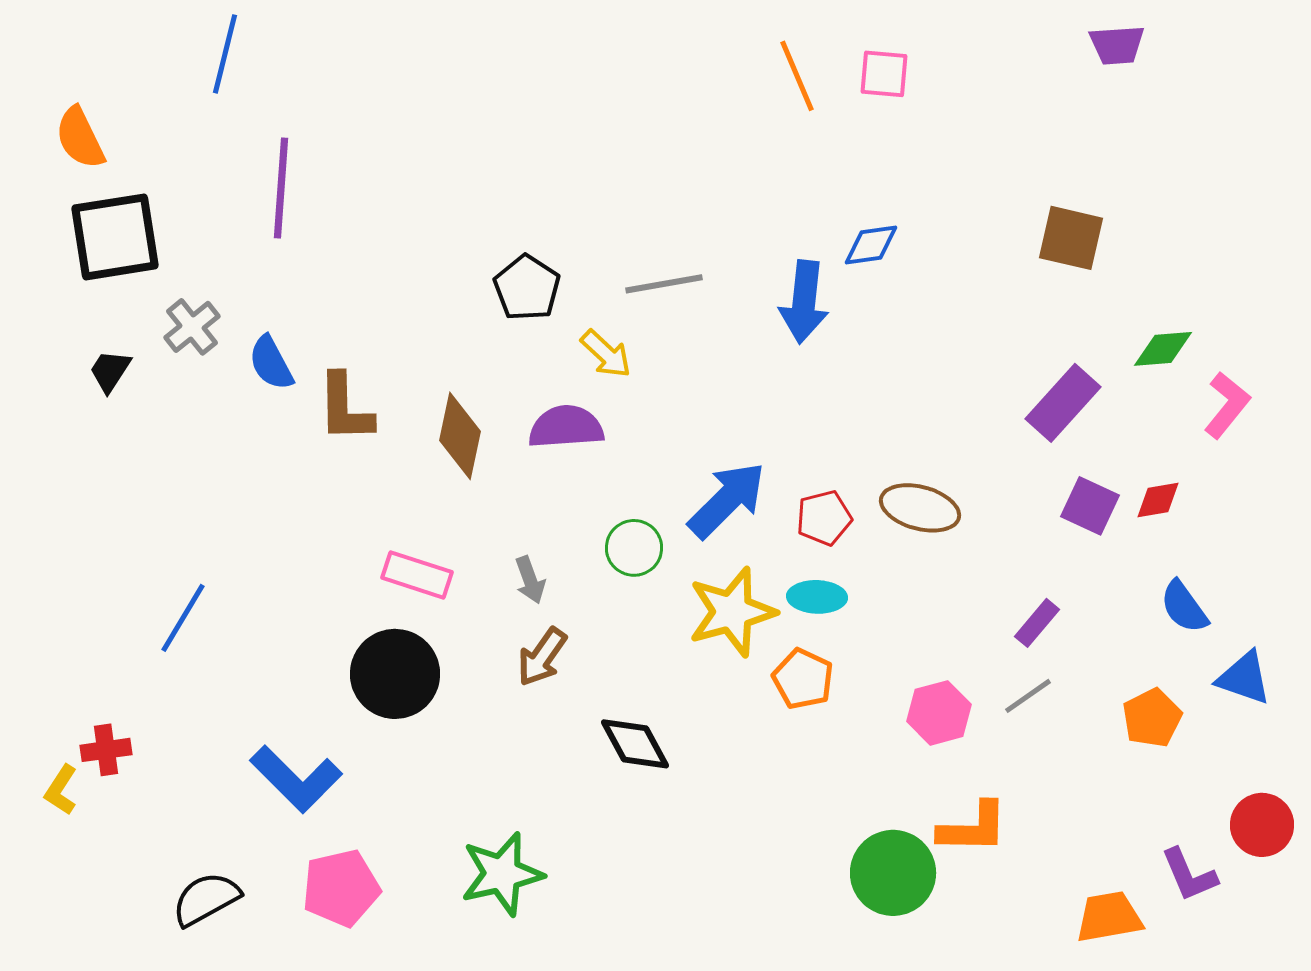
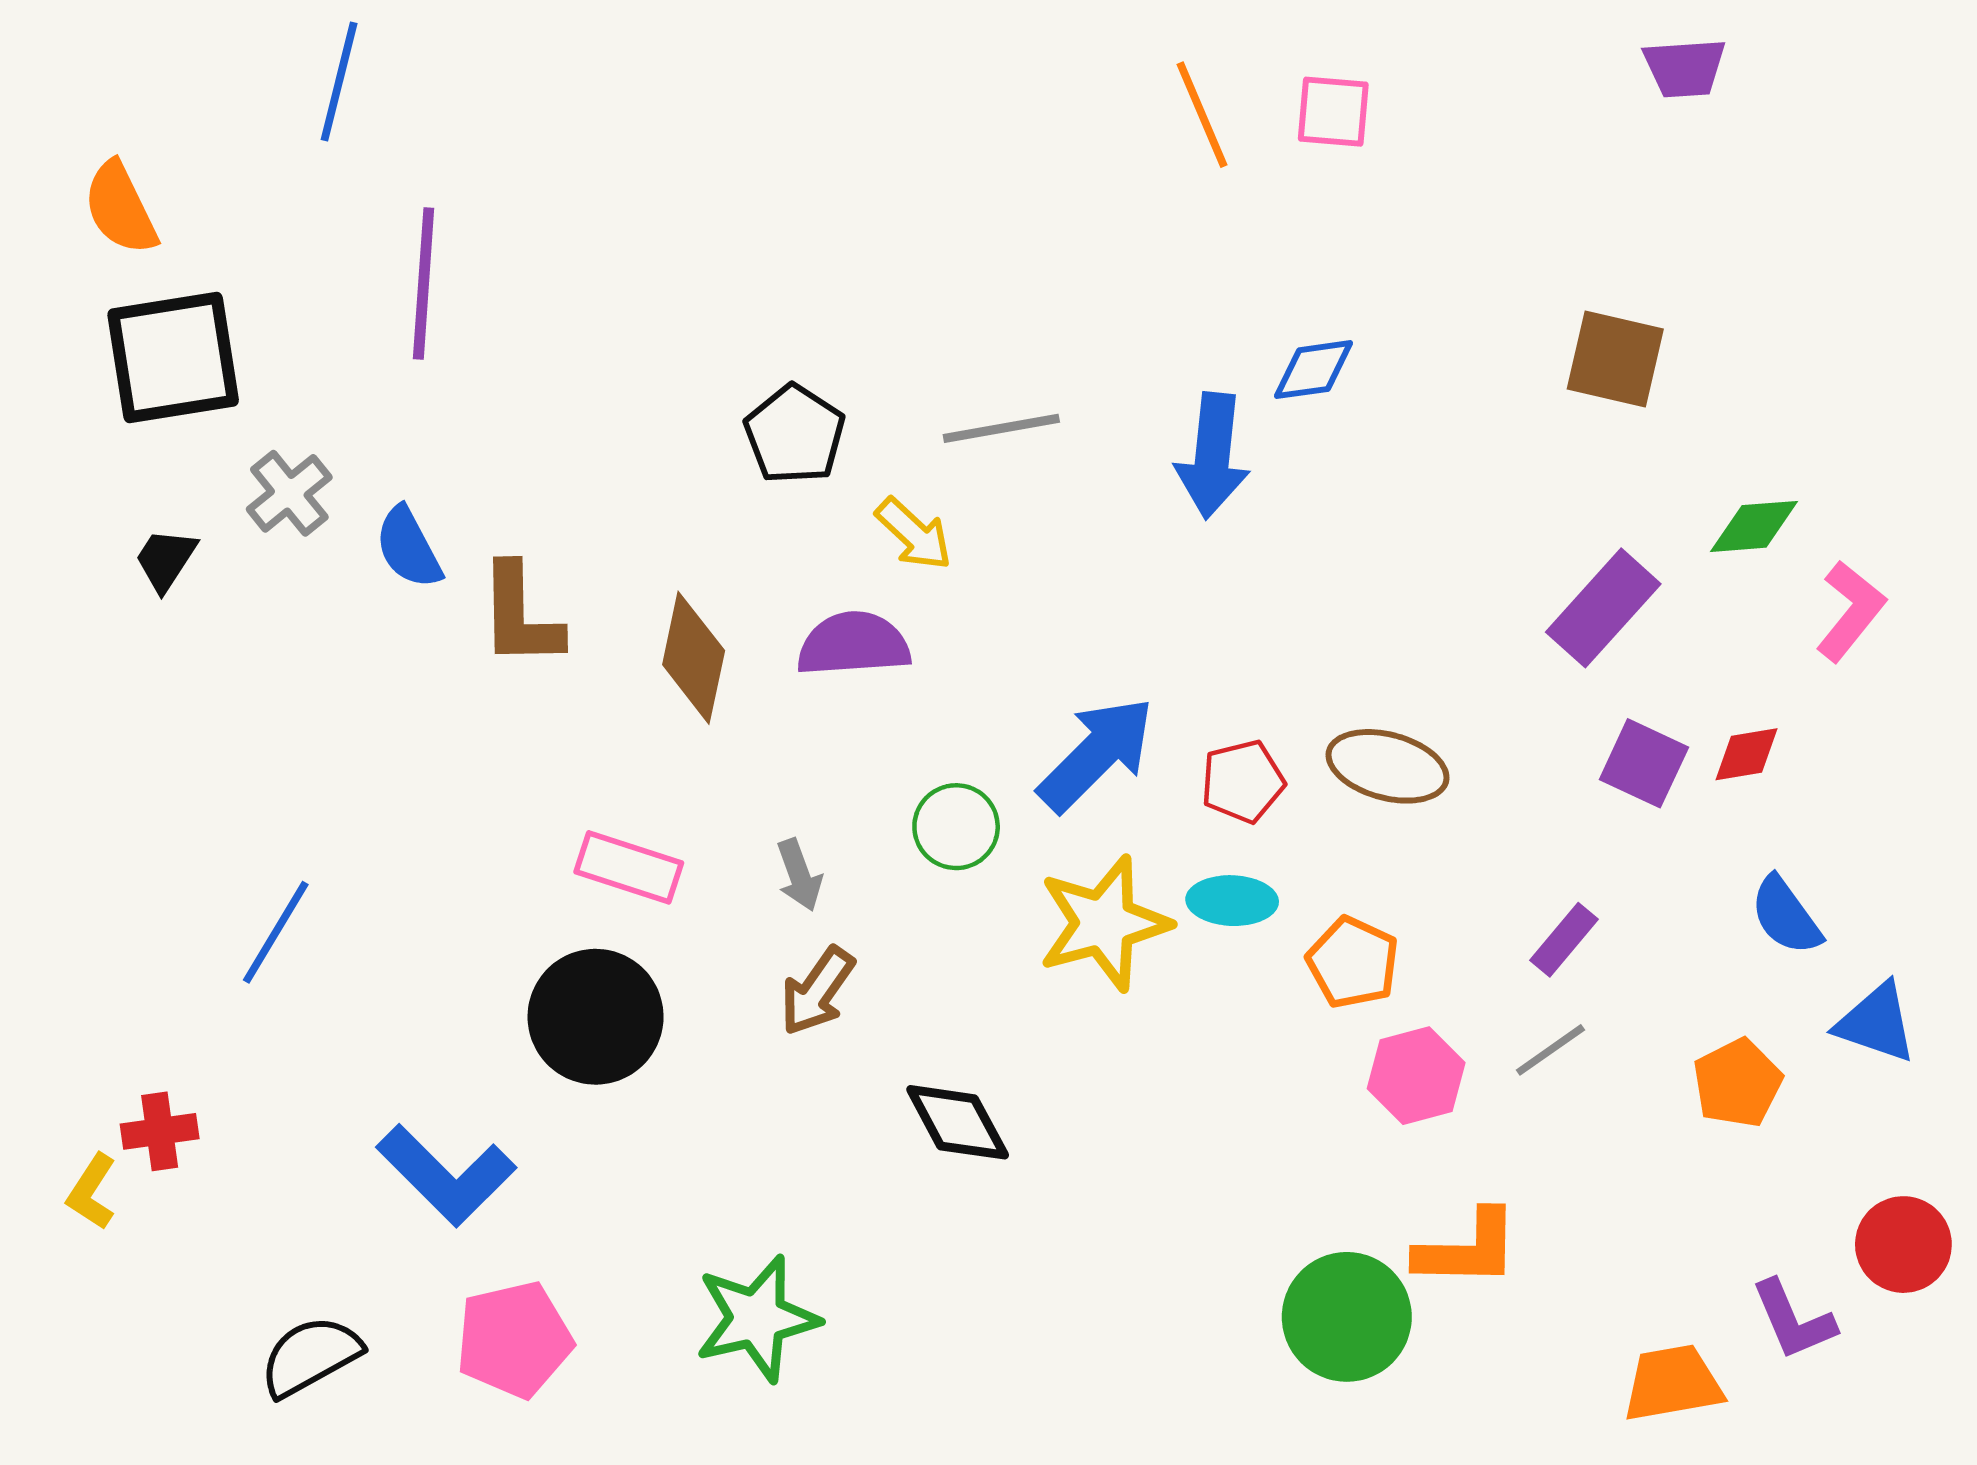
orange pentagon: (803, 679) -> (1353, 962), moved

